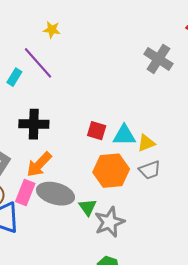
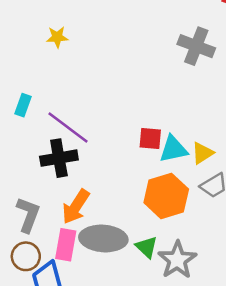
purple line: (38, 63) -> (68, 128), moved
red square: (97, 131) -> (150, 139), moved

